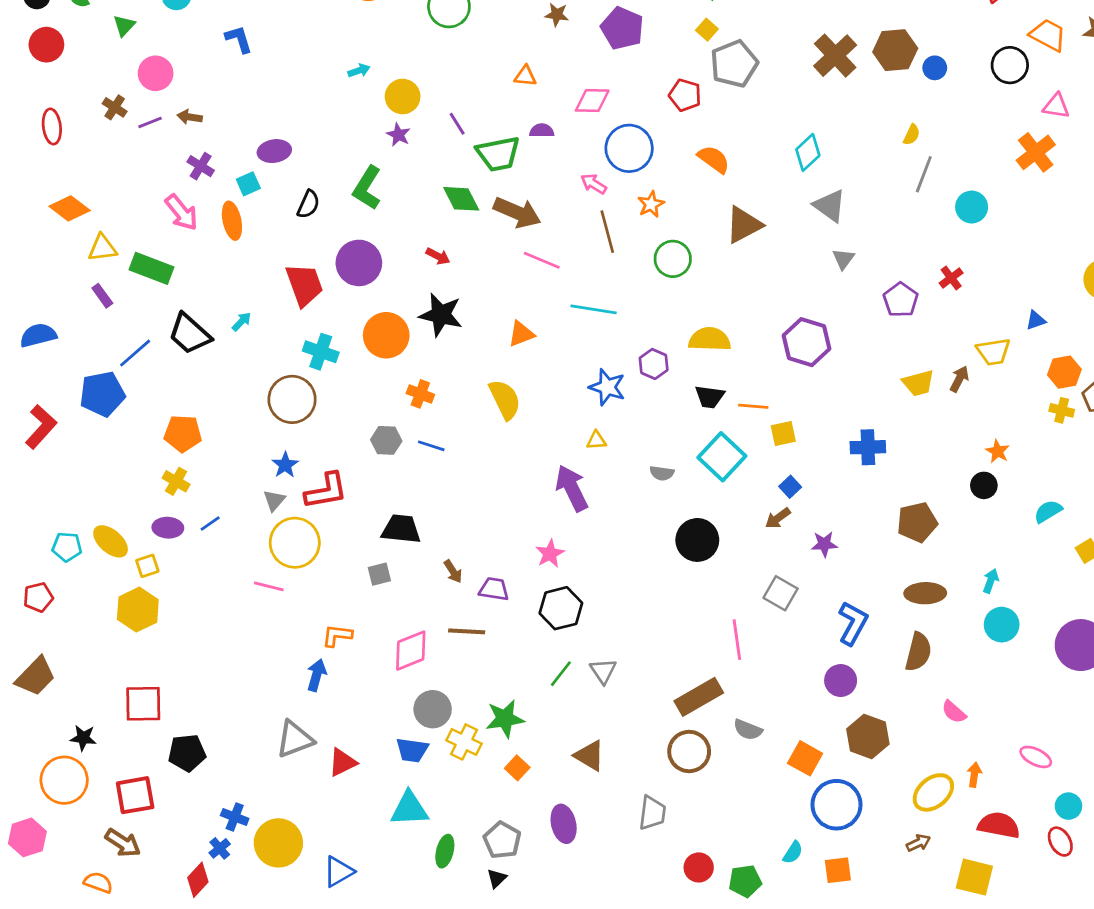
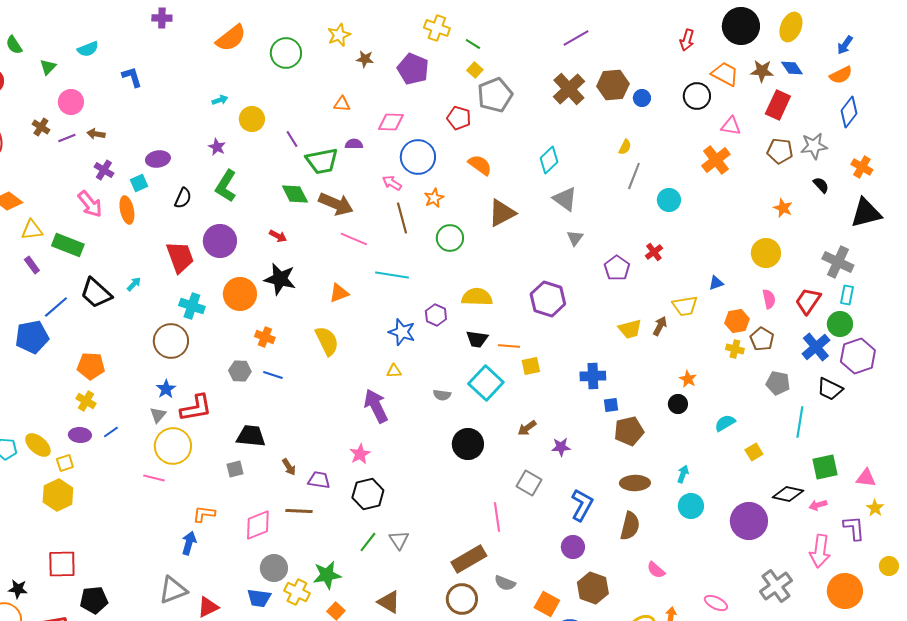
purple star: (398, 135) -> (217, 147), moved
blue square: (790, 487) -> (611, 405), moved, turned 35

